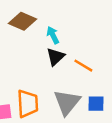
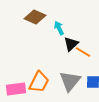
black triangle: (55, 57) -> (71, 44), moved
orange trapezoid: (28, 104) -> (39, 82), turned 30

